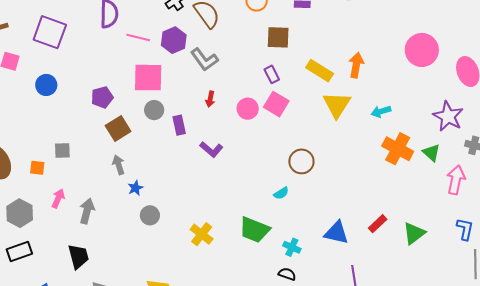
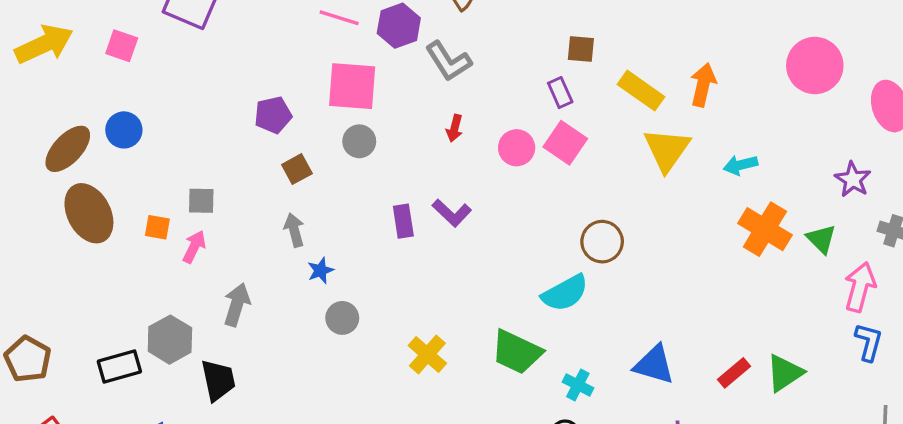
brown square: (278, 37) -> (581, 49), moved, size x0.7
blue circle: (46, 85) -> (124, 130), moved
purple star: (448, 116) -> (853, 179), size x0.7
purple rectangle: (179, 125) -> (403, 221), moved
brown square: (118, 129) -> (297, 169), size x0.7
cyan semicircle: (281, 193) -> (565, 293), size x1.8
pink arrow: (58, 198) -> (194, 247), moved
gray hexagon: (20, 213) -> (170, 340), moved
red rectangle: (378, 224) -> (734, 373), moved
blue L-shape: (465, 229) -> (869, 342), moved

